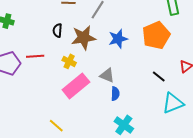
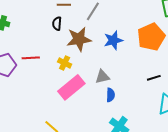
black semicircle: (57, 30) -> (57, 24), moved
gray triangle: (107, 75) -> (102, 77), turned -35
black line: (159, 77) -> (154, 78), turned -56

